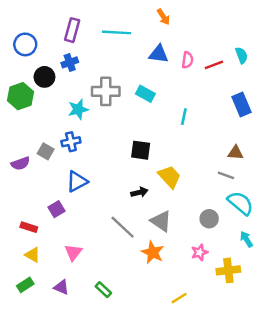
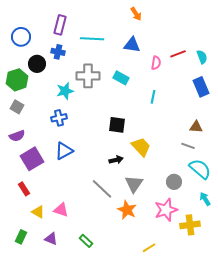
cyan line: (117, 32) -> (92, 39), moved
cyan semicircle: (242, 55) -> (202, 57), moved
pink semicircle: (187, 60) -> (156, 63), moved
blue cross: (70, 62) -> (58, 52), turned 32
gray square: (46, 151) -> (17, 107), moved
purple square: (56, 209) -> (32, 159), moved, size x1.6
gray triangle: (161, 221) -> (134, 184), turned 30
red rectangle: (29, 227) -> (24, 189), turned 40
pink triangle: (73, 252) -> (61, 210), turned -49
pink star: (200, 252) -> (166, 210), size x1.6
yellow triangle: (32, 255) -> (38, 212), moved
green rectangle: (25, 285) -> (21, 237), turned -32

